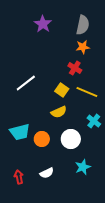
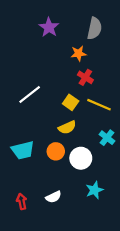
orange star: (83, 47) -> (79, 53), moved
orange circle: (42, 139) -> (56, 151), moved

